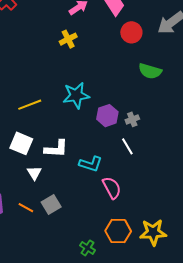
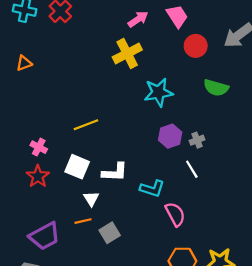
yellow cross: (68, 39) -> (127, 53), size x1.5
cyan star: (76, 95) -> (158, 92), moved
orange line: (26, 208) -> (83, 221), moved, turned -42

